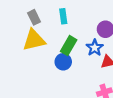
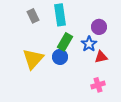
cyan rectangle: (63, 16) -> (60, 15), size x1.5
yellow triangle: (34, 40) -> (33, 59), moved, turned -35

